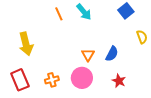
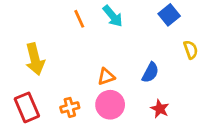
orange triangle: (88, 55) -> (106, 77), moved, turned 40

